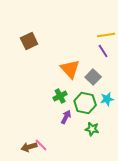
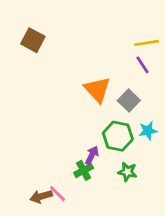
brown square: (29, 41) -> (33, 40), moved, turned -36
green cross: (60, 96) -> (84, 170), moved

